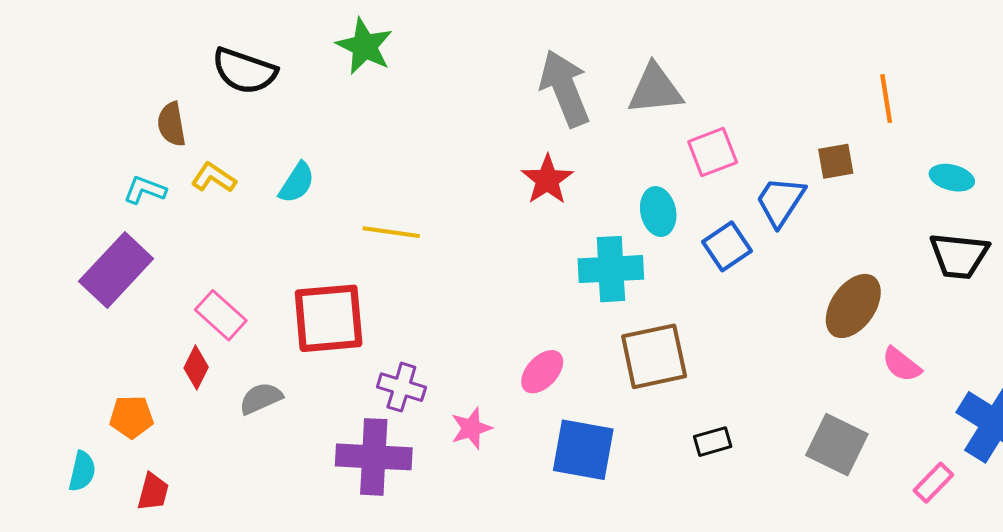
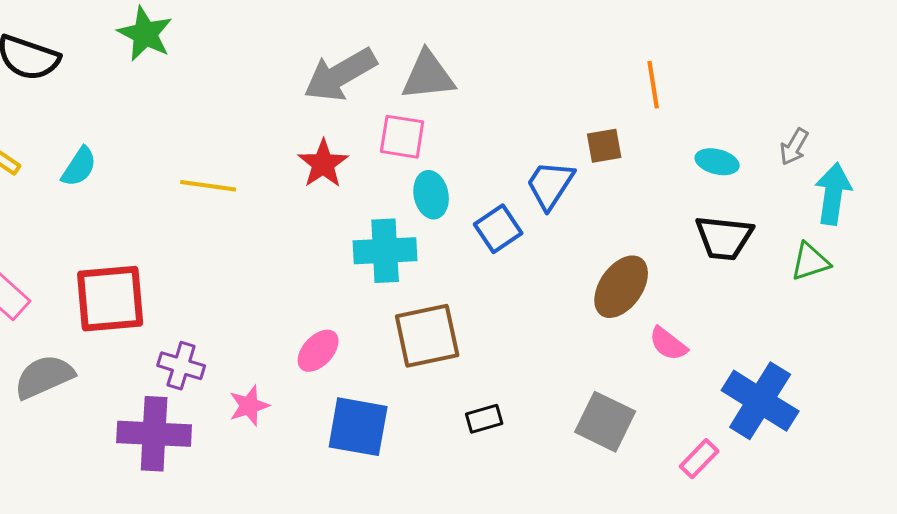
gray arrow: (565, 88) -> (340, 75), turned -98
pink square: (713, 152) -> (402, 137), moved, turned 30
yellow line: (391, 232) -> (208, 186), moved
gray semicircle: (261, 398) -> (44, 377), size x1.4

